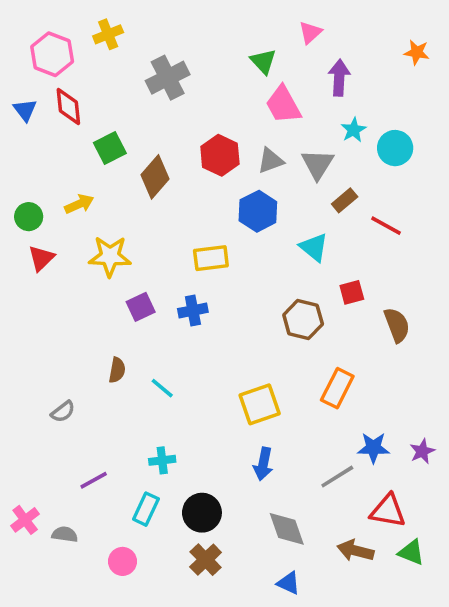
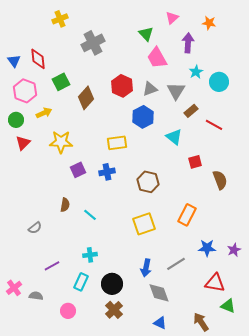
orange star: (417, 52) -> (209, 23), moved
pink hexagon: (52, 54) -> (25, 91), moved
brown hexagon: (303, 320) -> (148, 182), moved
blue arrow: (263, 464) -> (146, 268), moved
gray line: (337, 477) -> (176, 264), moved
brown arrow: (355, 551) -> (201, 322), moved, turned 42

